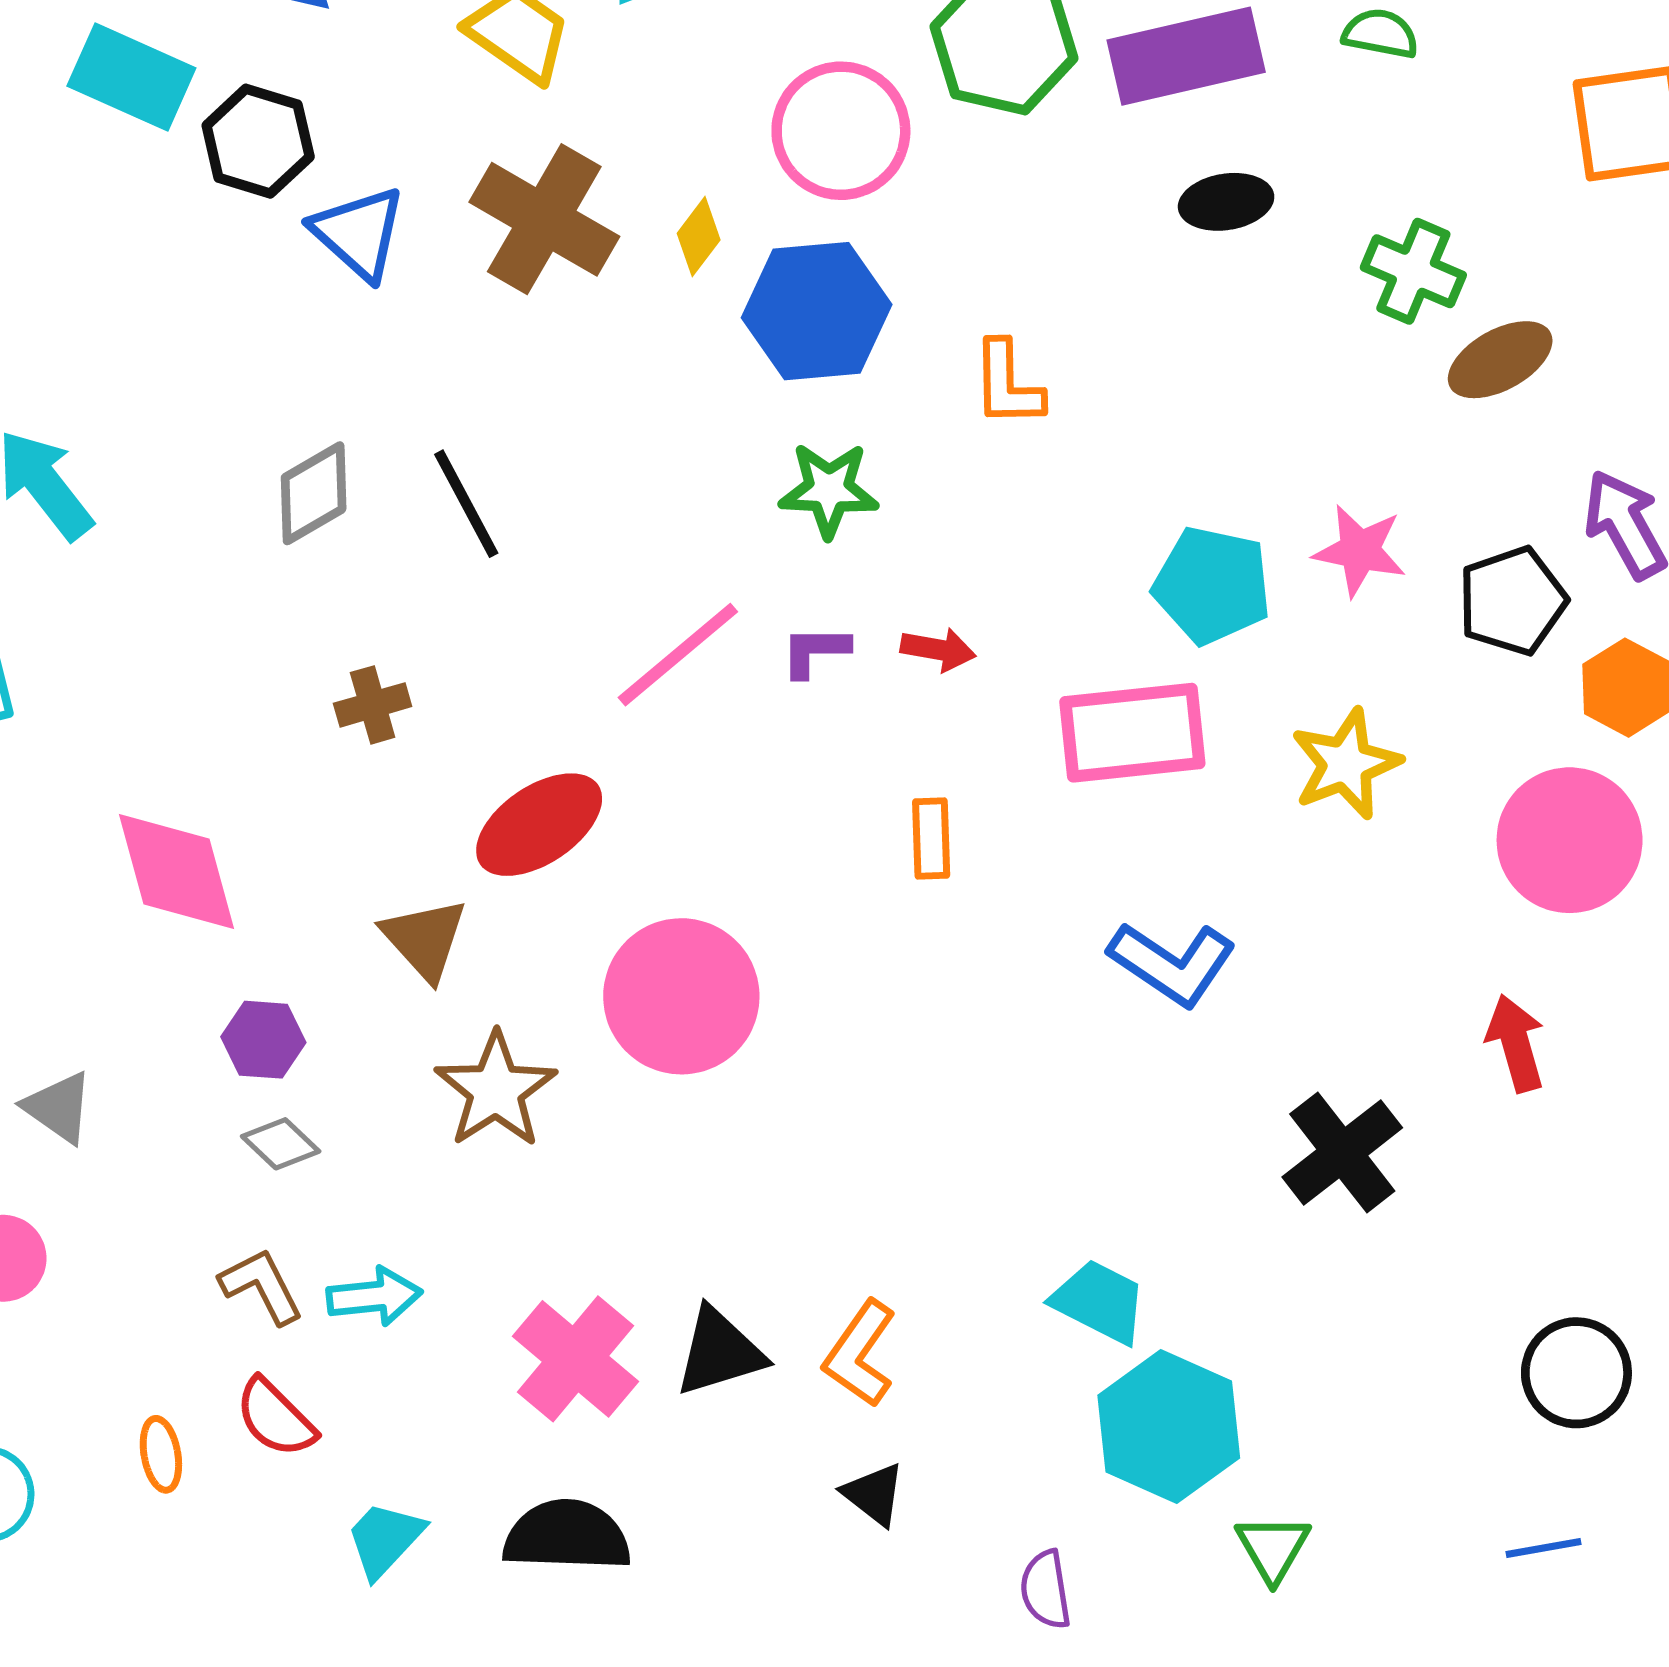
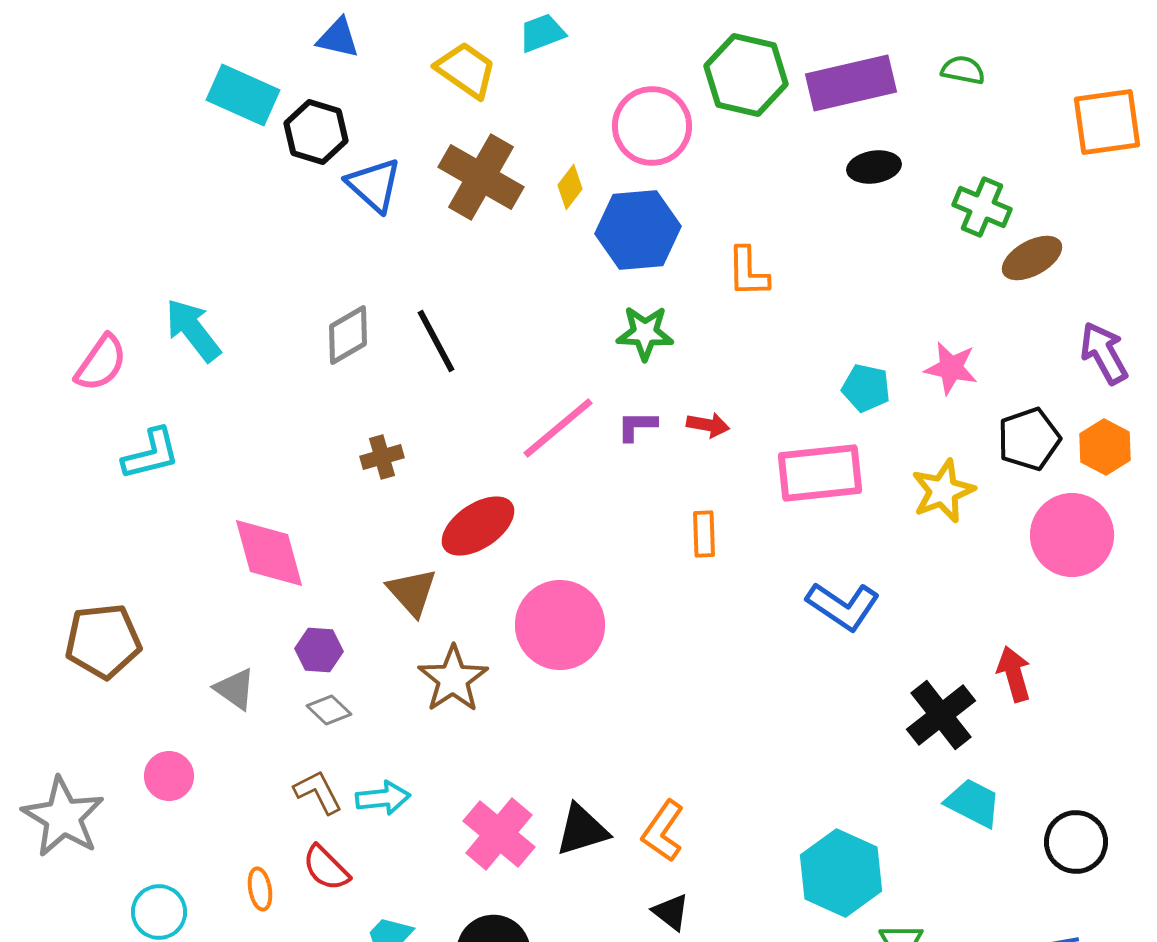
cyan pentagon: (1212, 585) -> (866, 388), size x0.7
black pentagon: (1512, 601) -> (1029, 439), moved
red arrow: (1516, 1043) -> (1014, 674), moved
gray triangle: (59, 1107) -> (235, 689), moved
cyan trapezoid: (1099, 1302) -> (973, 803), moved

